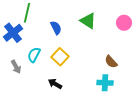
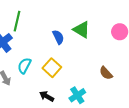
blue semicircle: (56, 28) -> (58, 37), moved
cyan cross: (105, 83) -> (77, 95), moved, turned -35

